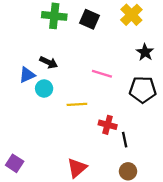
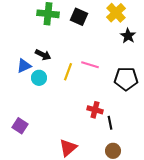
black star: (145, 52) -> (128, 36), moved
yellow line: (77, 104) -> (68, 72), moved, turned -66
purple square: (15, 163) -> (20, 126), moved

